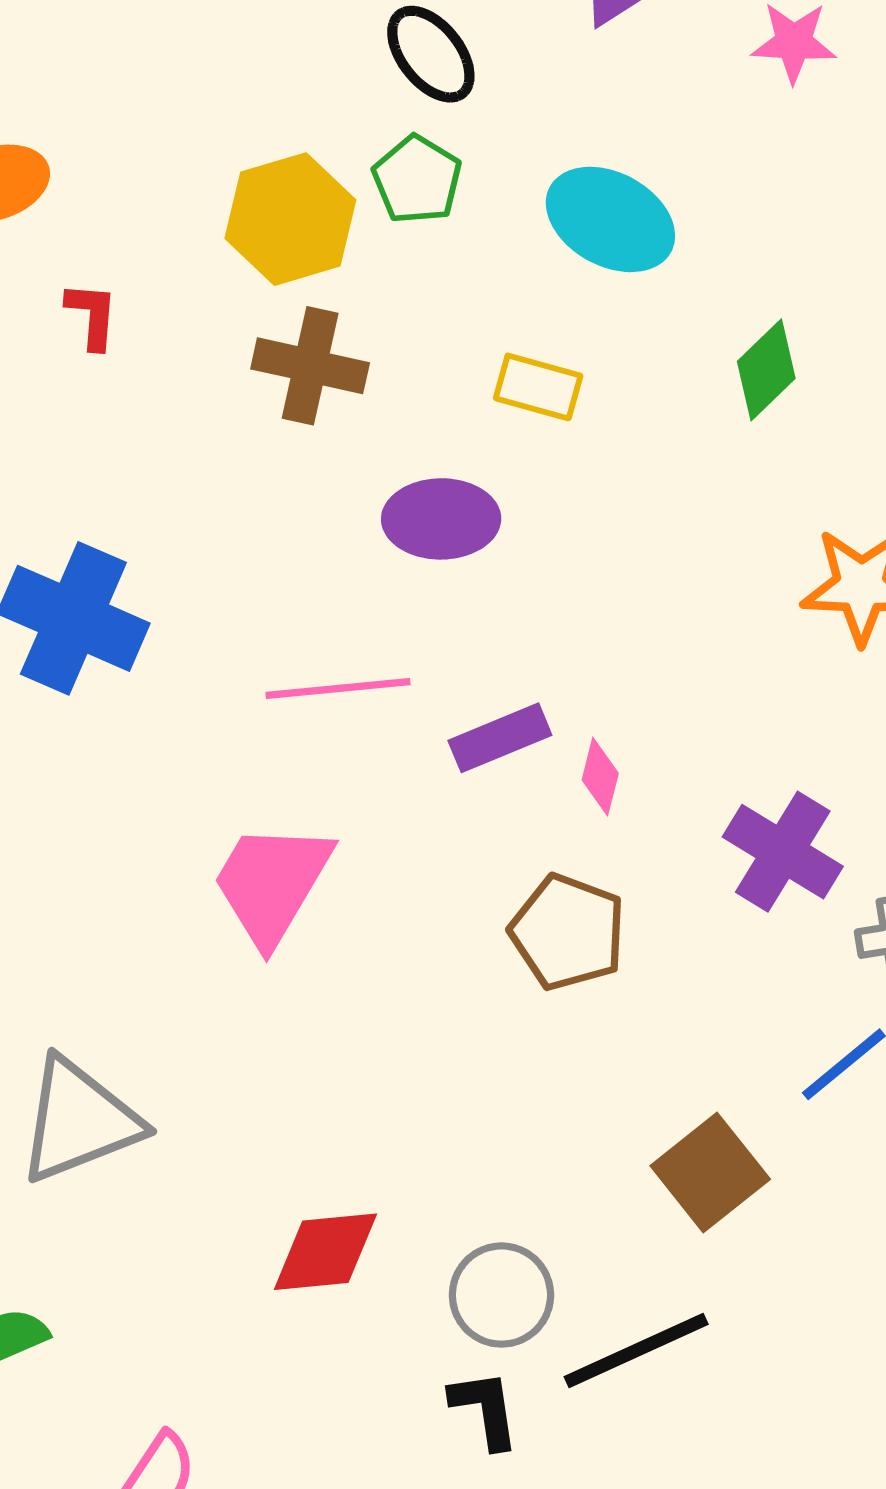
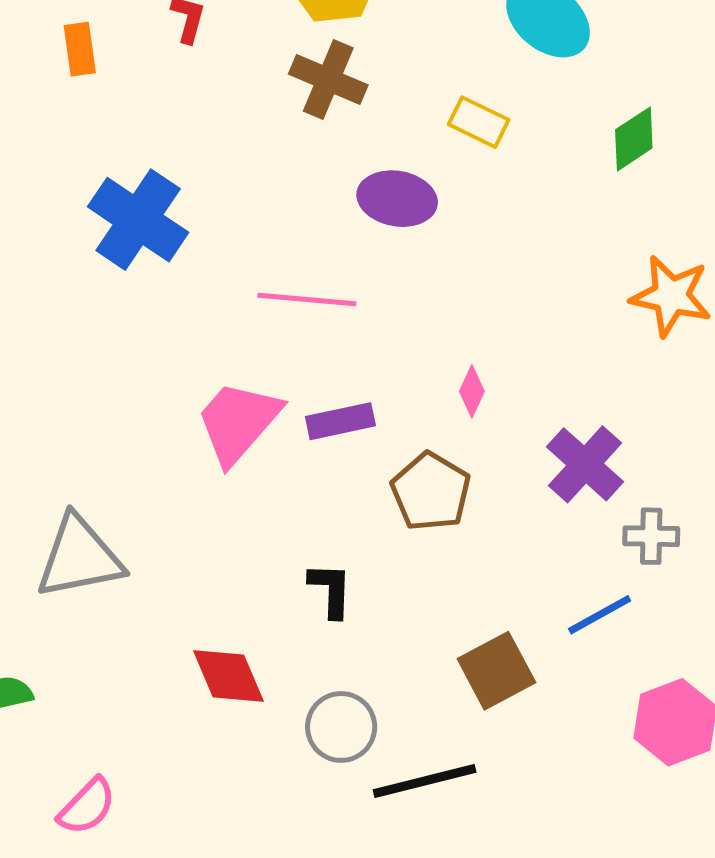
purple rectangle: (500, 738) -> (340, 421), moved
red diamond: (325, 1252) -> (228, 676), turned 62
black L-shape: (485, 1409) -> (331, 590), moved

